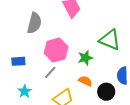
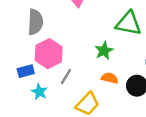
pink hexagon: (56, 50) -> (49, 54), moved
cyan star: (25, 91) -> (39, 92), moved

